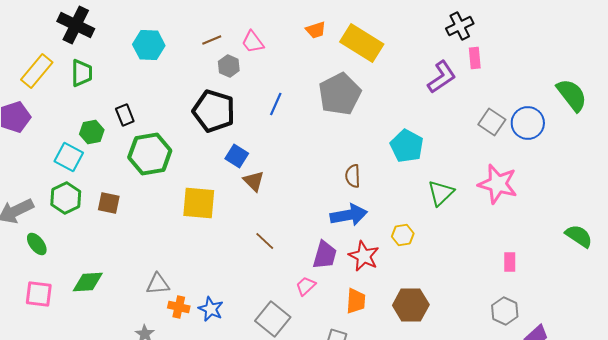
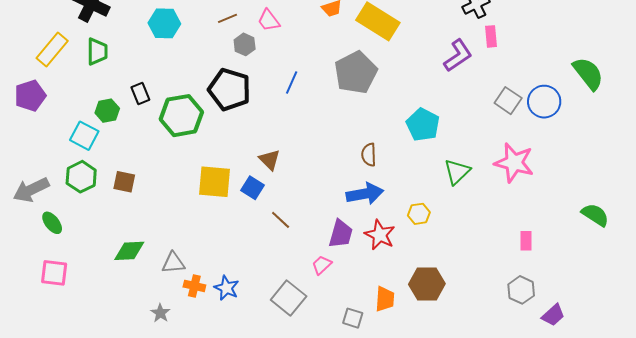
green hexagon: (150, 154) -> (181, 116), moved
blue square: (237, 156) -> (253, 188), moved
green diamond: (88, 282) -> (129, 251), moved
orange trapezoid: (356, 301) -> (385, 299), moved

